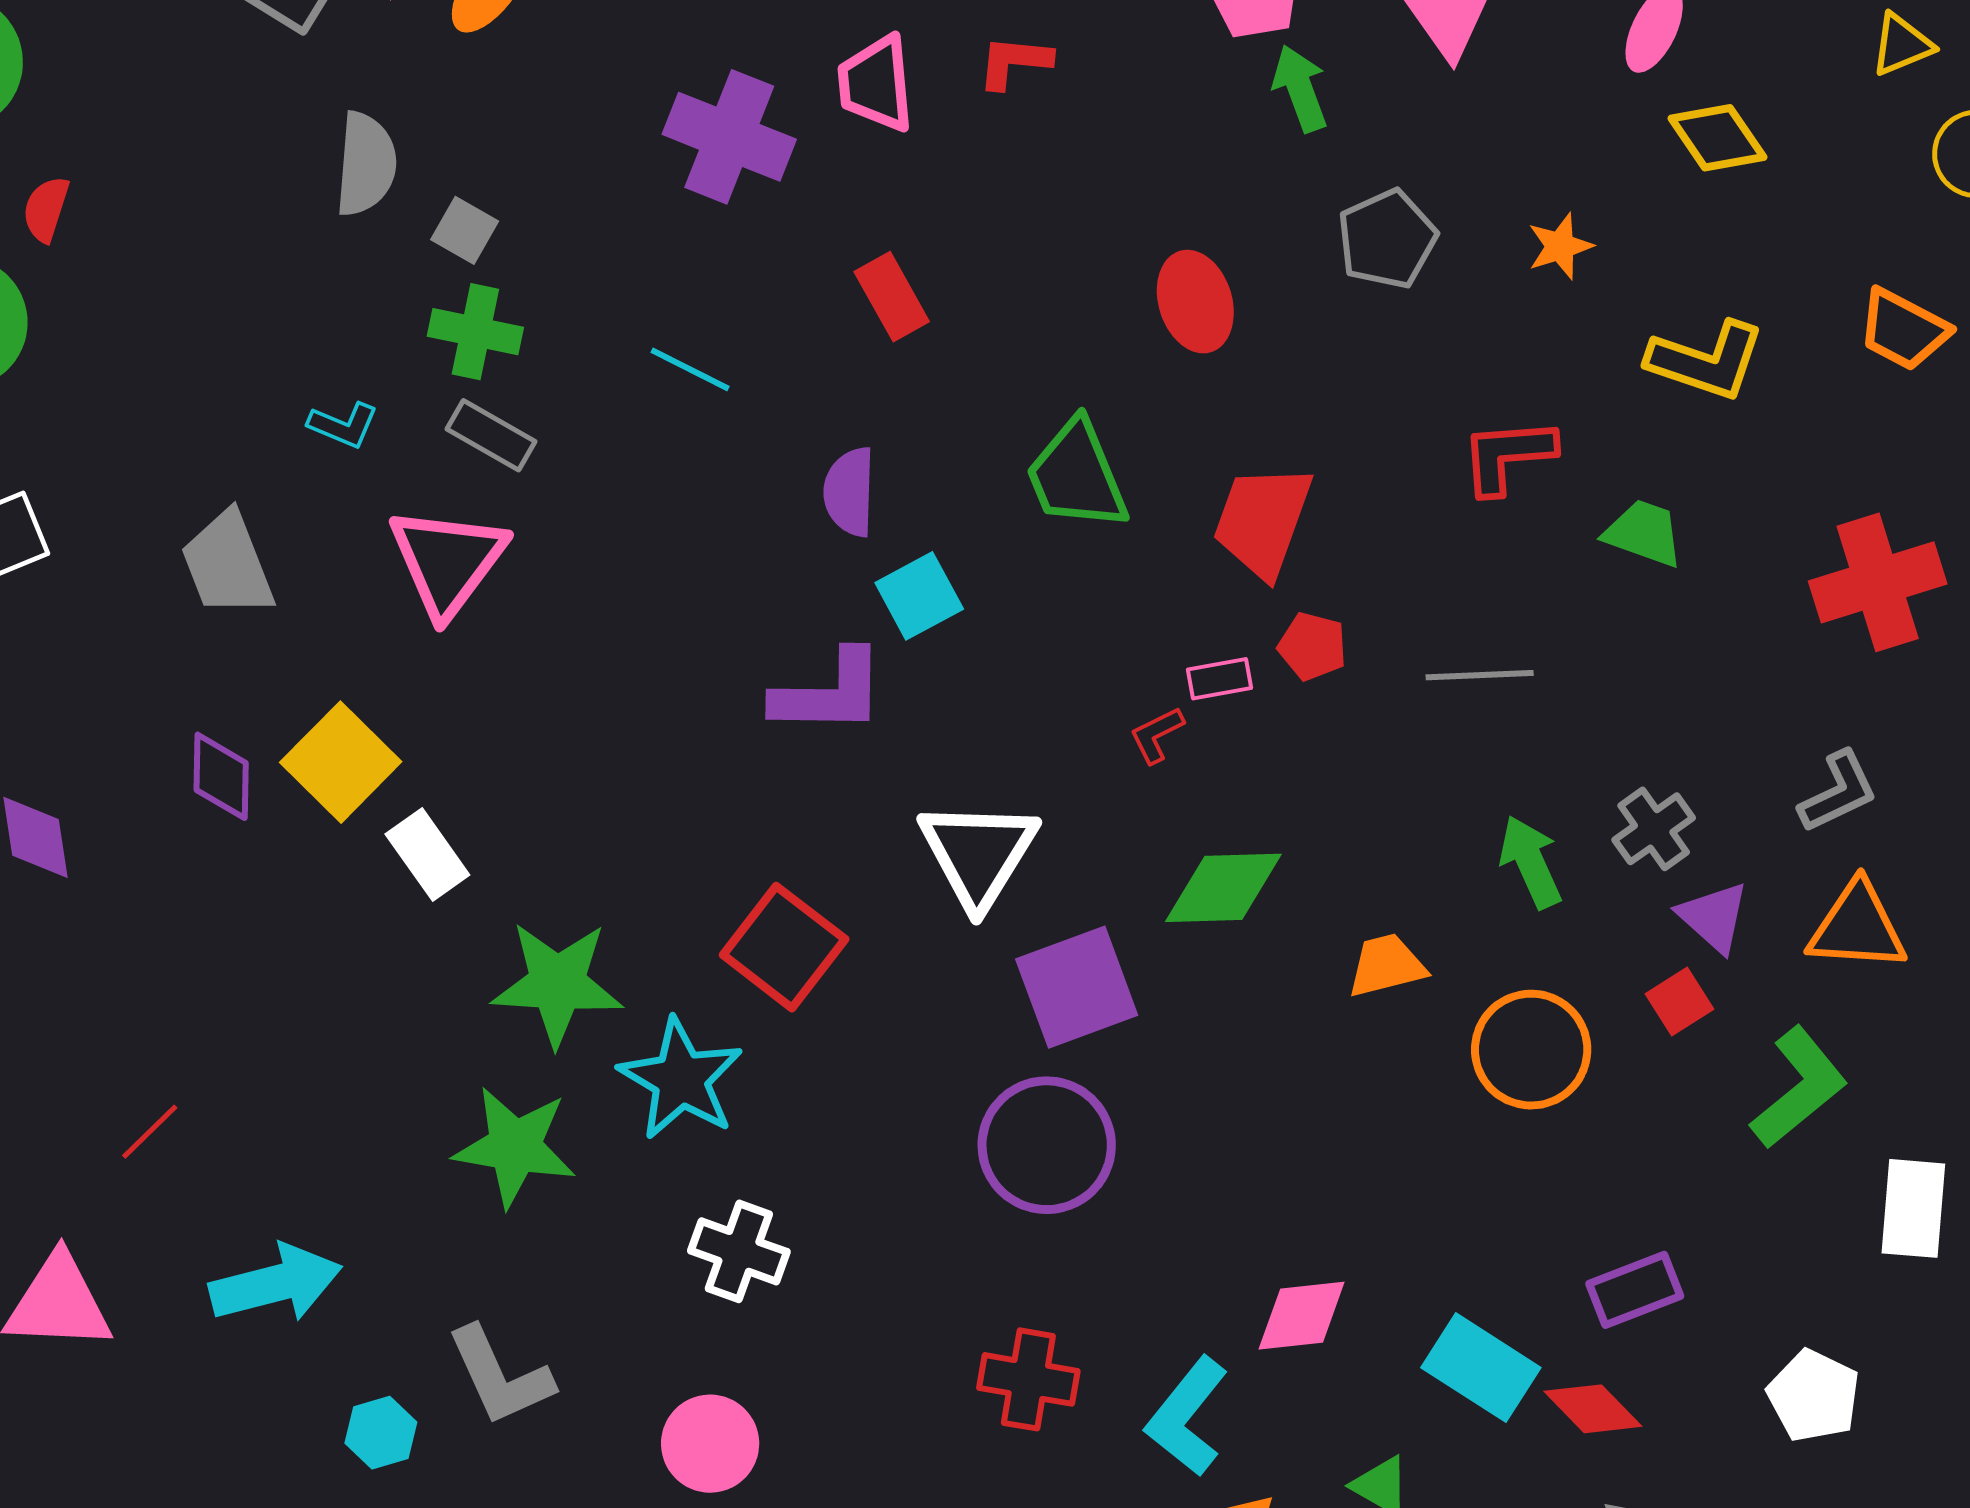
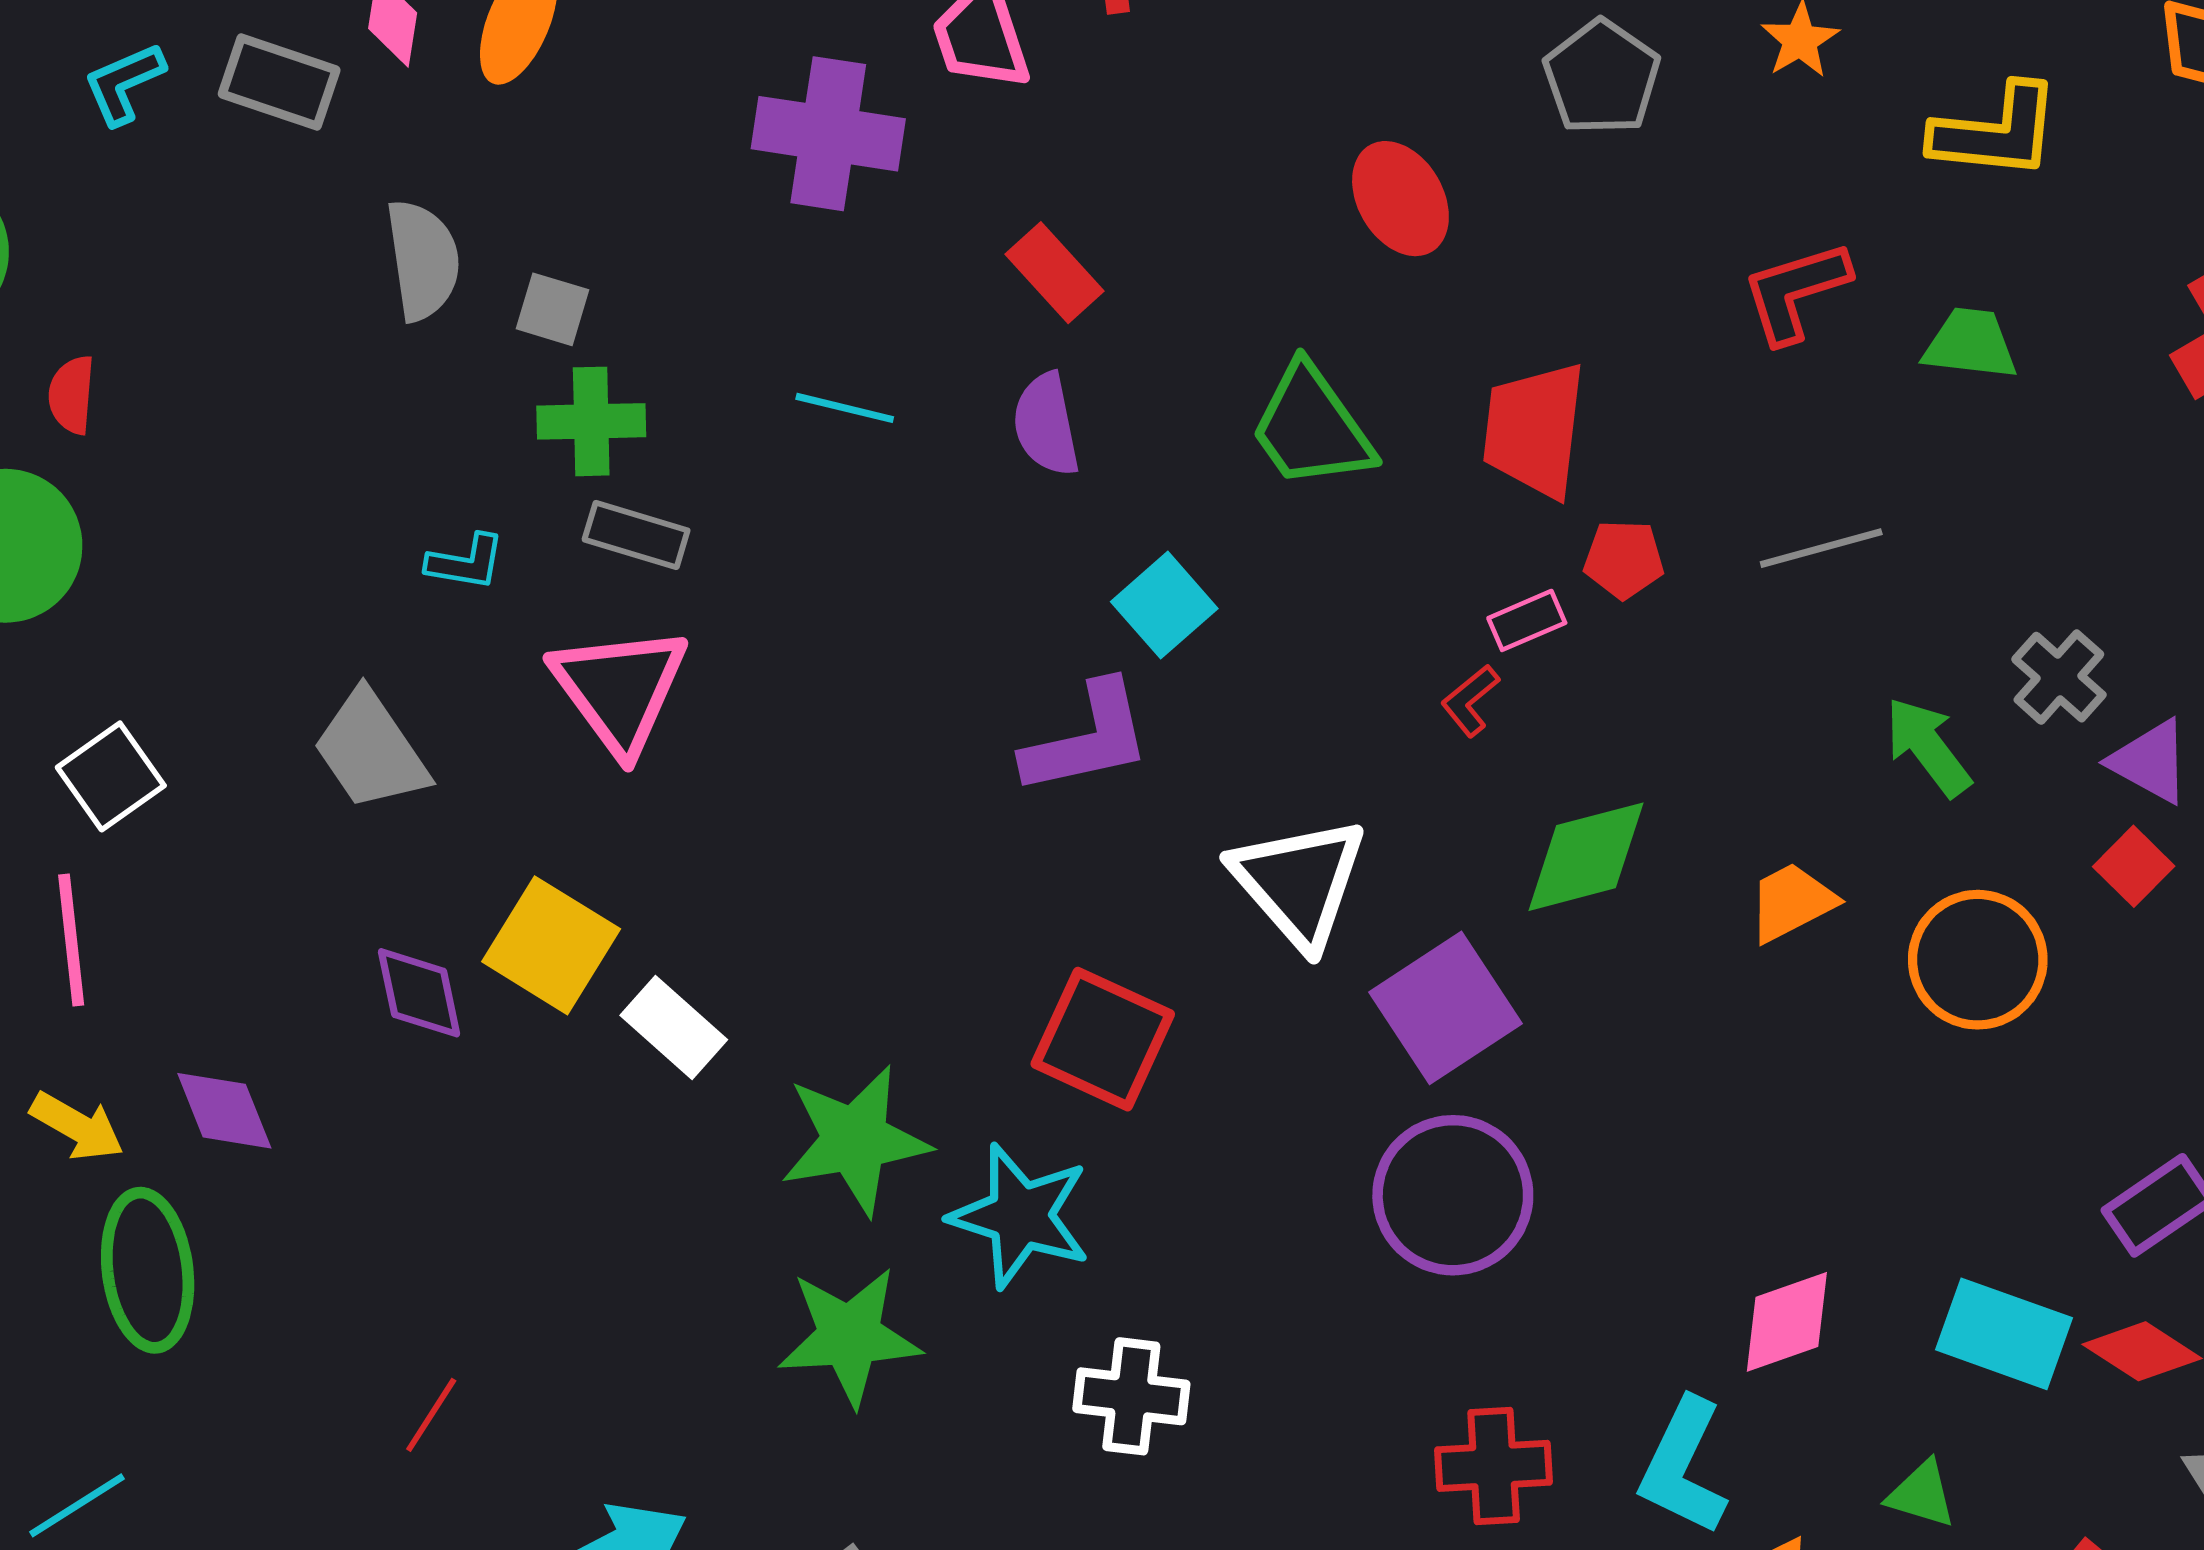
purple semicircle: (850, 492) -> (1046, 425), moved

